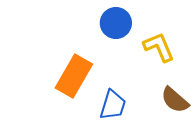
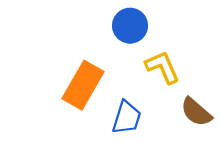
yellow L-shape: (159, 47) -> (163, 67), moved

